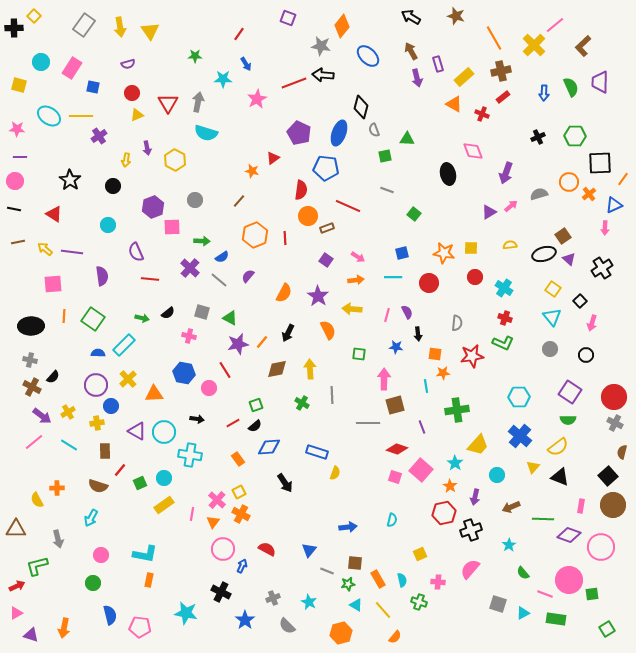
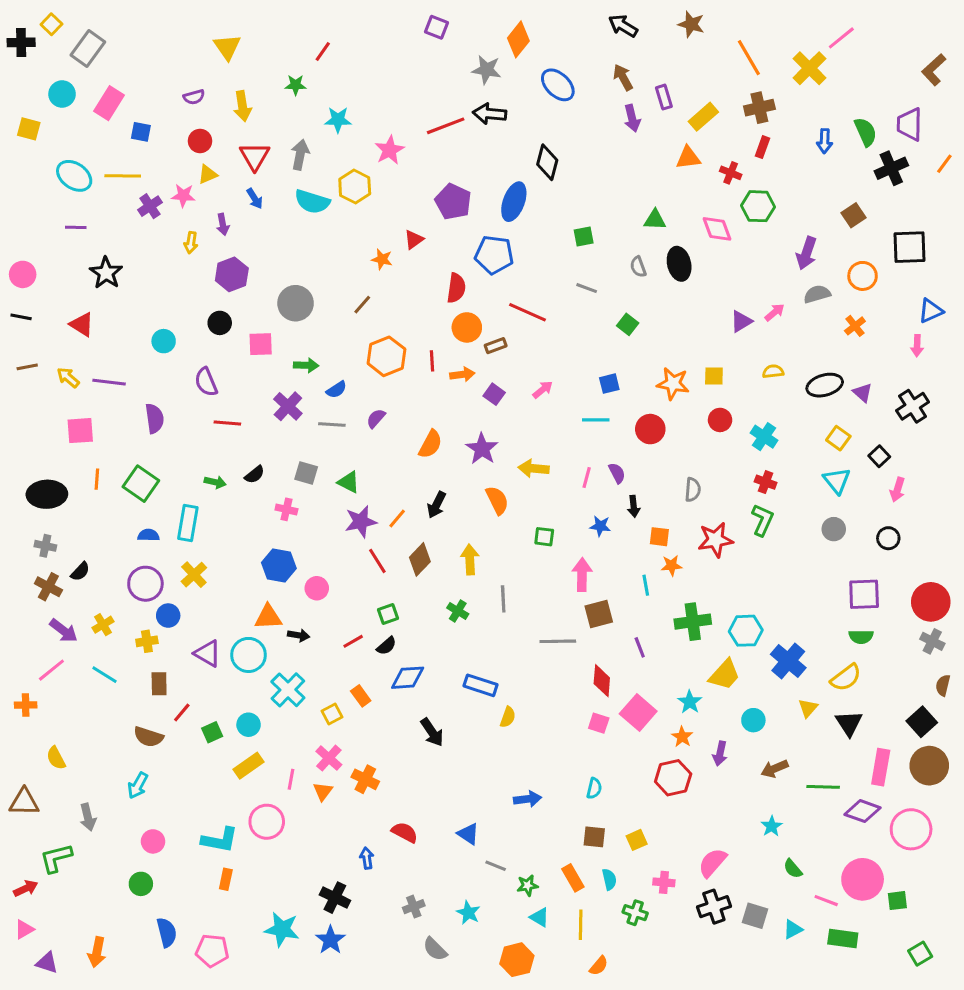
gray rectangle: (84, 25) -> (88, 49), moved
yellow arrow: (120, 27) -> (242, 106), moved
red line: (239, 34) -> (323, 52), moved
brown L-shape: (583, 46) -> (934, 70), moved
blue arrow: (246, 64) -> (255, 199), moved
red rectangle: (503, 97) -> (762, 147), turned -32
orange triangle: (454, 104) -> (688, 158), turned -36
pink star: (17, 129) -> (183, 196), moved
gray semicircle: (374, 130) -> (638, 267), moved
green hexagon: (575, 136) -> (758, 206), moved
black cross: (538, 137) -> (891, 168), moved, size x1.5
green triangle: (407, 139) -> (655, 220), moved
purple line: (20, 157) -> (76, 227), moved
yellow hexagon: (175, 160) -> (355, 186), moved
purple arrow: (506, 173) -> (806, 253), moved
orange line: (623, 179) -> (944, 164), moved
black circle: (113, 186) -> (220, 323), moved
orange cross: (589, 194) -> (855, 326), moved
gray circle: (195, 200) -> (296, 303), size x1.5
purple hexagon: (153, 207) -> (232, 274), moved
brown square: (563, 236) -> (853, 215), moved
pink arrow: (358, 257) -> (543, 390), turned -72
gray line: (219, 280) -> (332, 425), turned -36
orange arrow: (356, 280) -> (462, 374), moved
green L-shape: (503, 343) -> (762, 520), turned -90
cyan rectangle: (124, 345) -> (188, 523), turned -35
brown diamond: (277, 369) -> (420, 559), turned -35
red line: (225, 370) -> (377, 561), moved
purple square: (570, 392) -> (864, 594), turned -35
orange triangle: (154, 394) -> (268, 617), moved
cyan hexagon: (519, 397) -> (746, 631), moved
red diamond: (397, 449) -> (602, 681), turned 75
cyan cross: (190, 455) -> (288, 690), turned 35
black triangle: (560, 477) -> (849, 723), turned 36
orange cross: (57, 488) -> (26, 705), moved
yellow square: (239, 492) -> (332, 714), moved
pink rectangle: (581, 506) -> (881, 767), size x1.6
black cross: (471, 530) -> (714, 907), moved
pink circle: (223, 549) -> (267, 822), moved
blue triangle: (309, 550) -> (468, 834), turned -35
brown square: (355, 563) -> (594, 837), moved
blue arrow: (242, 566) -> (367, 858), turned -32
yellow line: (383, 610) -> (581, 925), turned 42
blue star: (245, 620) -> (330, 940), moved

